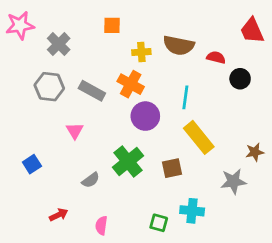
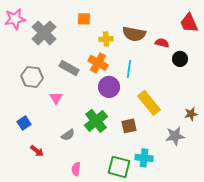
gray cross: (59, 44) -> (44, 33), size x1.4
gray hexagon: (49, 87) -> (32, 77), moved
cyan line: (185, 97) -> (129, 69), moved
red arrow: (59, 215) -> (37, 151), moved, turned 64
green square: (159, 223) -> (119, 167), size x1.6

